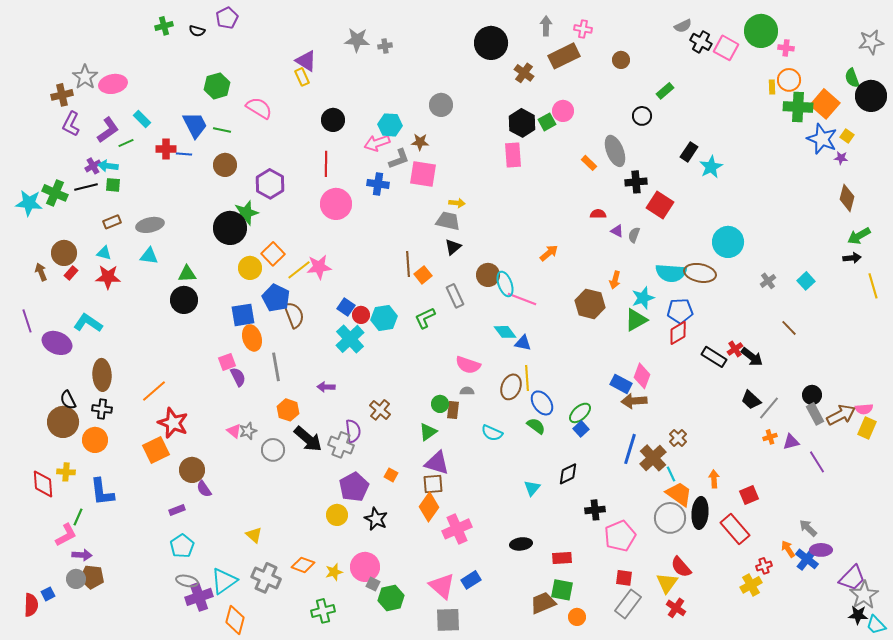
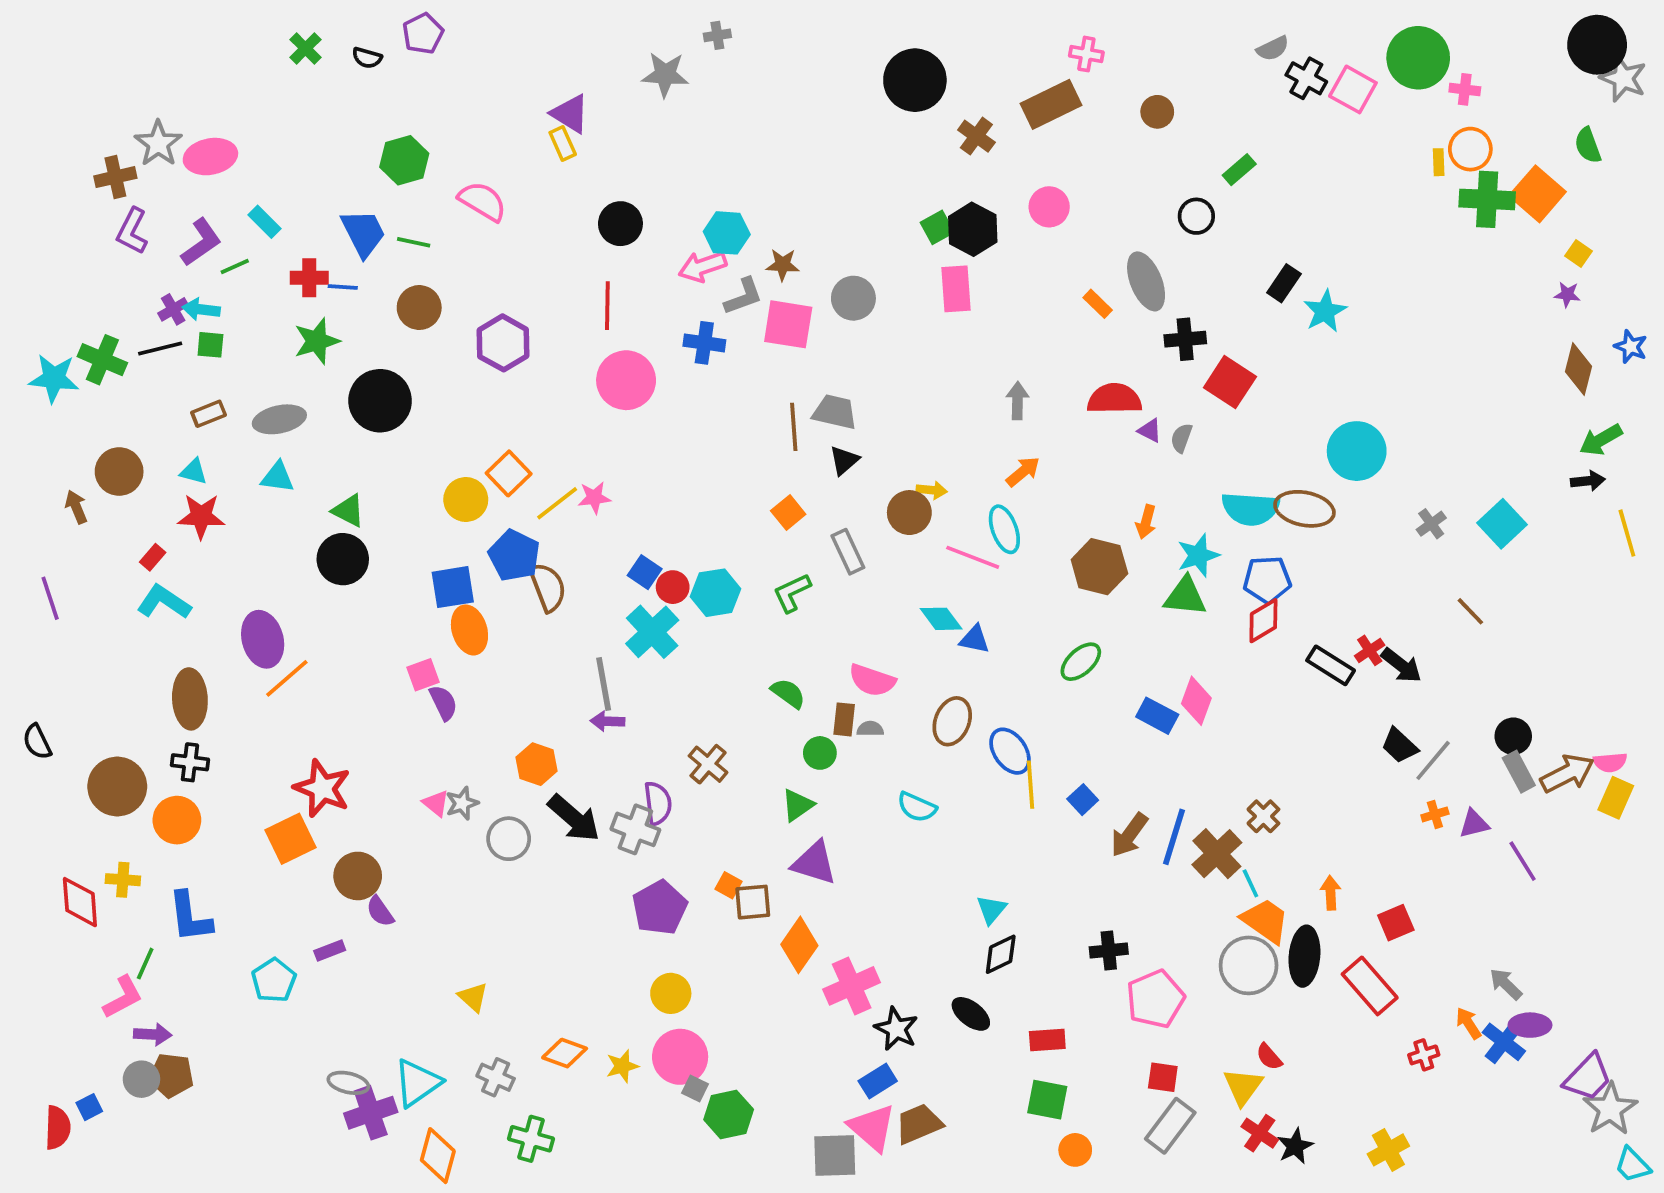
green cross: (164, 26) -> (305, 48), turned -30
gray arrow: (546, 26) -> (1017, 401), moved
gray star: (871, 42) -> (1623, 78), turned 30
gray cross: (385, 46) -> (717, 35), moved
black circle: (871, 96) -> (1597, 45), moved
gray circle: (441, 105) -> (853, 298), moved
green square: (547, 122) -> (937, 227), moved
blue star: (822, 139) -> (1631, 347), moved, size x0.6
yellow arrow: (457, 203) -> (932, 490), moved
green star: (246, 213) -> (317, 341), moved
red semicircle: (598, 214) -> (1114, 399), size x1.8
black circle: (230, 228) -> (380, 401), moved
brown line: (408, 264) -> (794, 427), moved
pink star: (319, 267) -> (594, 498), size x0.7
red rectangle: (71, 273) -> (153, 557), moved
green triangle: (187, 274) -> (348, 511), turned 30
cyan square: (806, 281) -> (1502, 524), size x1.4
cyan ellipse: (505, 284) -> (1004, 529), moved
green triangle: (636, 320) -> (1185, 596), turned 35
purple ellipse: (57, 343) -> (263, 639), moved, turned 52
gray line: (276, 367) -> (604, 684), moved
yellow line: (527, 378) -> (1030, 785), moved
orange line: (154, 391) -> (287, 678), moved
black semicircle: (68, 400) -> (37, 742), moved
brown arrow: (634, 401) -> (1129, 835), moved, turned -50
brown rectangle: (453, 410) -> (844, 719), moved
green ellipse: (580, 413) -> (1081, 662), moved
green semicircle: (536, 426) -> (788, 693), moved
black diamond: (568, 474) -> (1001, 954), moved
brown square: (433, 484) -> (753, 902), moved
yellow circle: (337, 515) -> (671, 993), moved
black star: (376, 519) -> (896, 1029), moved
black ellipse: (521, 544) -> (971, 1014), turned 45
cyan pentagon: (182, 546) -> (274, 980), moved
red semicircle: (681, 567) -> (1269, 1057), size x0.7
gray cross: (266, 578) -> (496, 1077), size x0.7
yellow cross: (751, 585) -> (1388, 1150), moved
pink triangle: (442, 586) -> (872, 1128), moved
brown trapezoid: (543, 603) -> (919, 1124), moved
green cross: (323, 611) -> (531, 1139), moved, turned 30
black star: (858, 615) -> (1295, 1146), moved, turned -30

